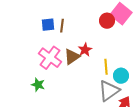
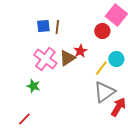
red circle: (107, 21) -> (102, 31), moved
yellow line: (106, 67) -> (101, 68), turned 42
cyan circle: (121, 76) -> (116, 59), moved

